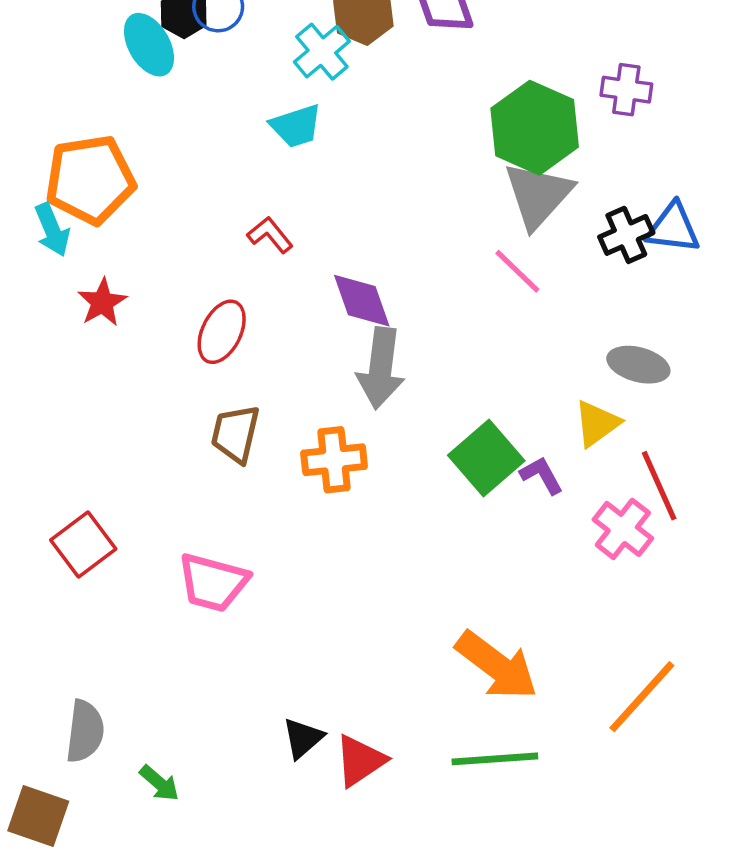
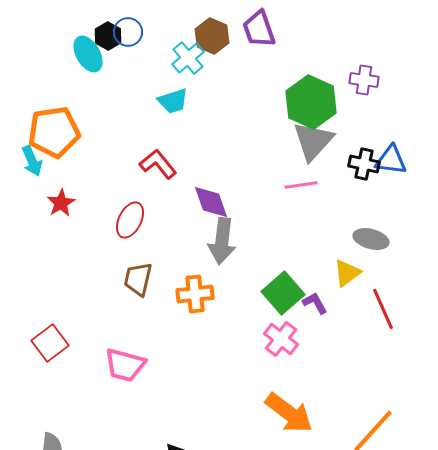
red L-shape: (270, 235) -> (158, 164), size x1.4
black cross: (626, 235) -> (364, 164), turned 36
pink line: (517, 271) -> (301, 185), turned -52
pink cross: (623, 529) -> (281, 339), moved

